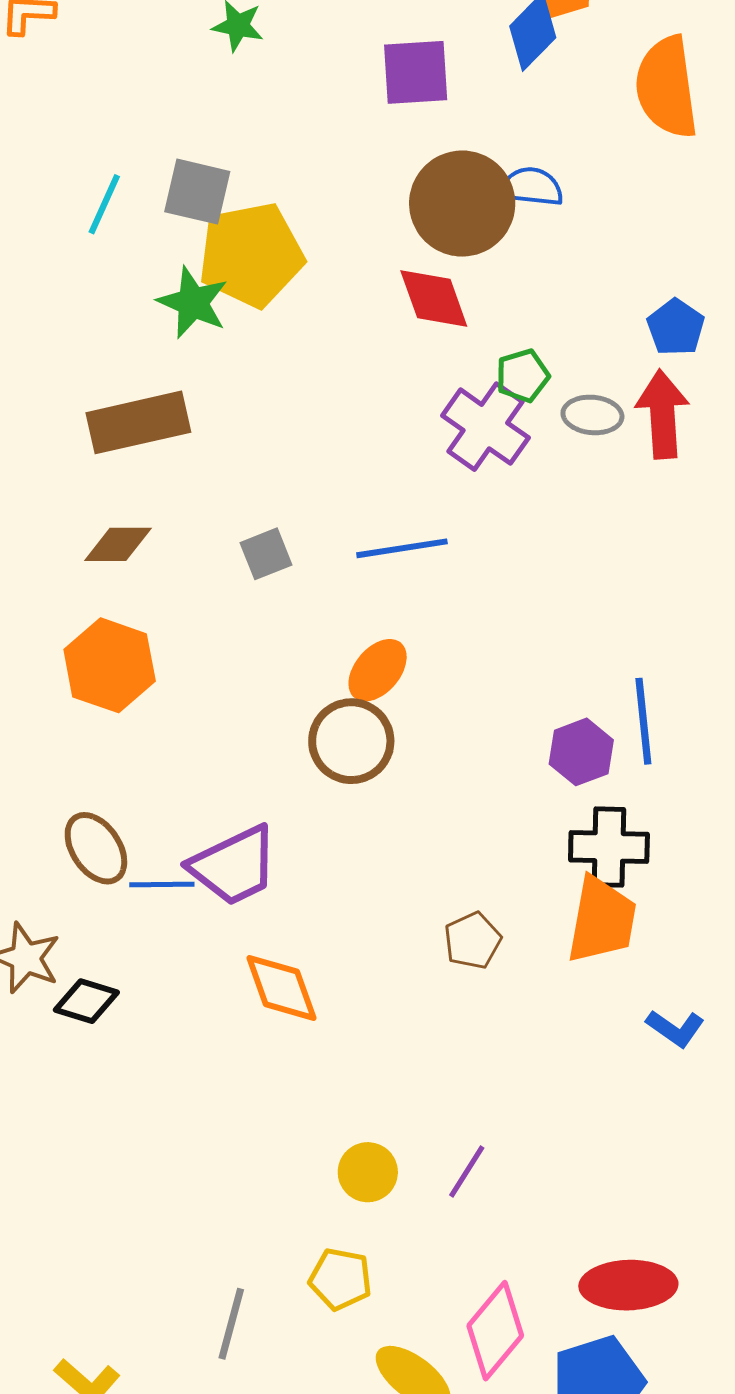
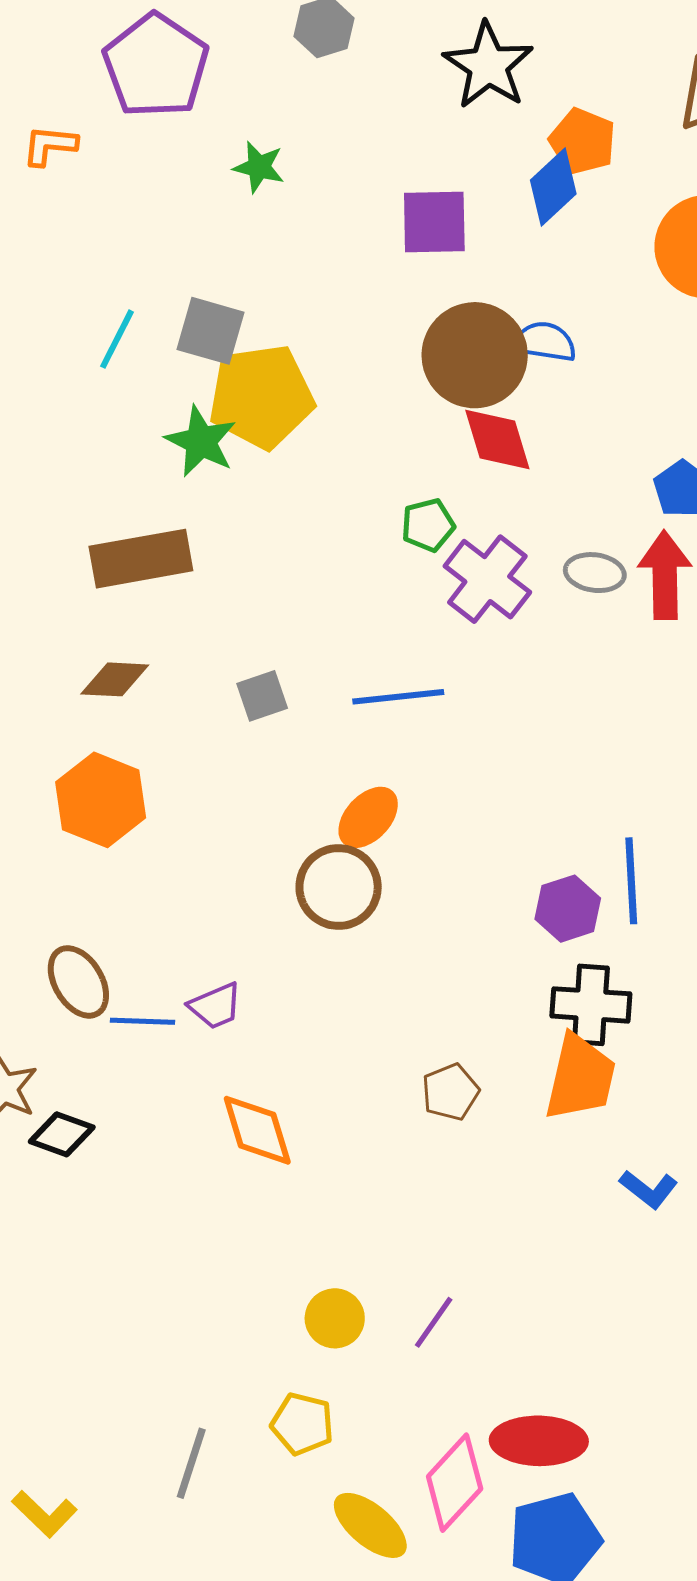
red diamond: (434, 298) -> (497, 439), moved
green pentagon: (523, 376) -> (428, 525), moved
purple trapezoid: (234, 866) -> (215, 1006), size x0.6
red ellipse: (628, 1285) -> (539, 1441), moved

